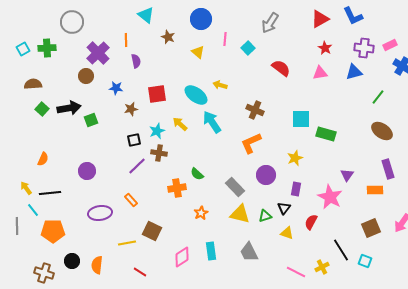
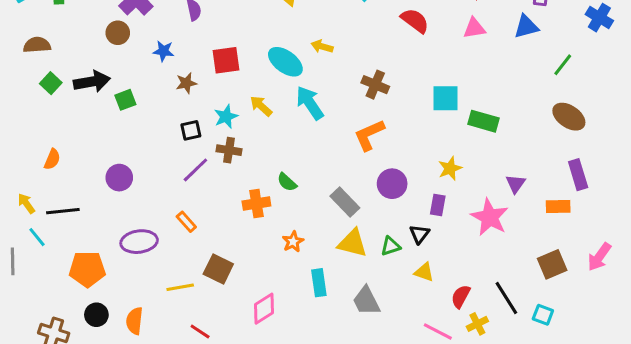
yellow star: (295, 158) -> (450, 168), moved
red semicircle: (311, 222) -> (461, 296), moved
orange pentagon: (53, 231) -> (87, 269), moved
cyan rectangle: (211, 251) -> (319, 283), moved

